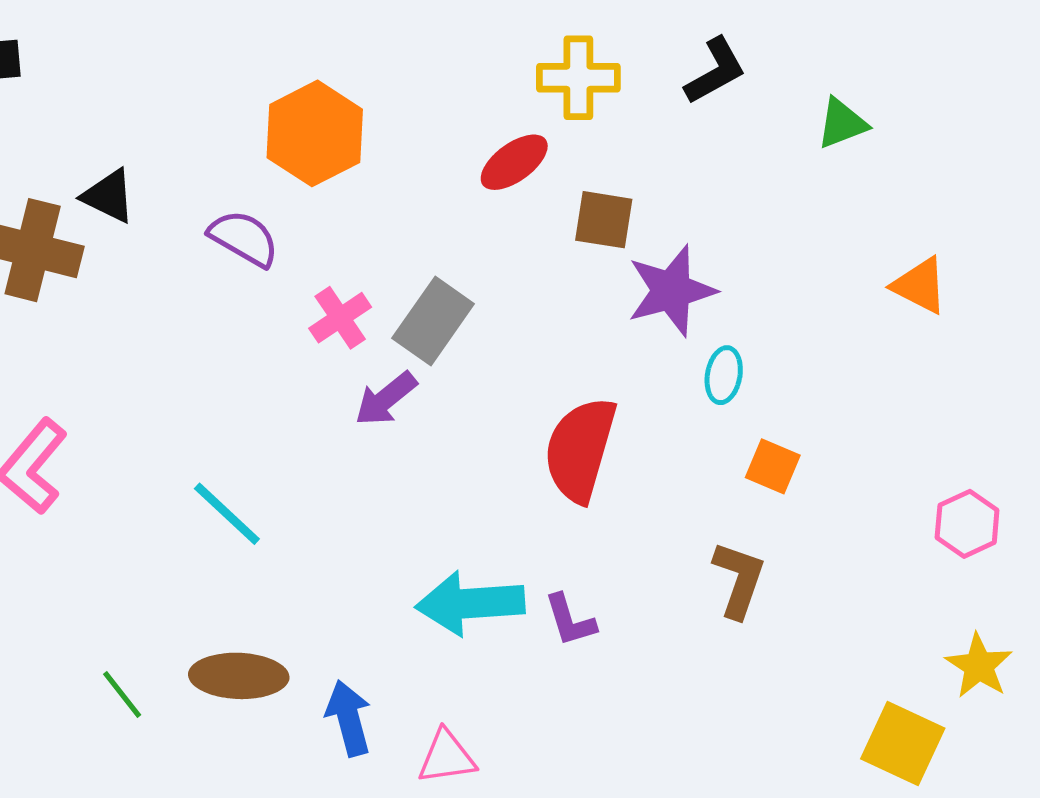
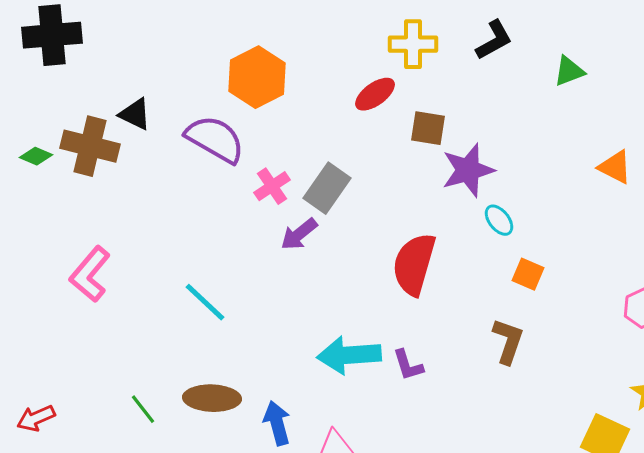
purple semicircle: (244, 238) -> (215, 139), size x1.4
cyan ellipse: (724, 375) -> (499, 220), turned -48

